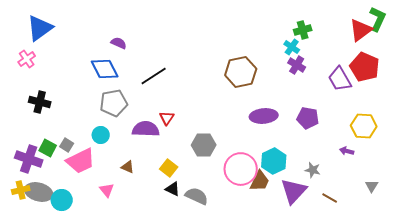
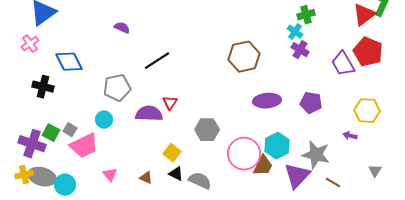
blue diamond: (105, 69) -> (69, 62), moved
brown triangle: (128, 167) -> (146, 178), moved
gray star: (313, 170) -> (316, 155), size x1.8

